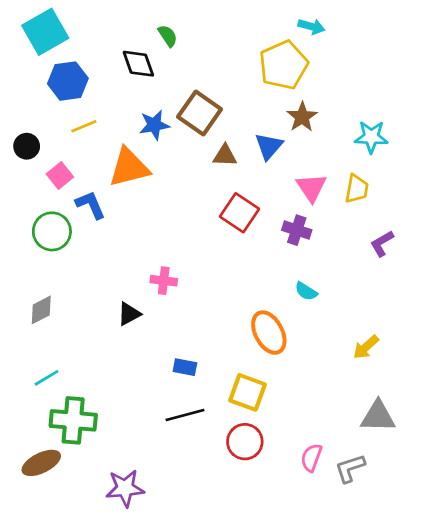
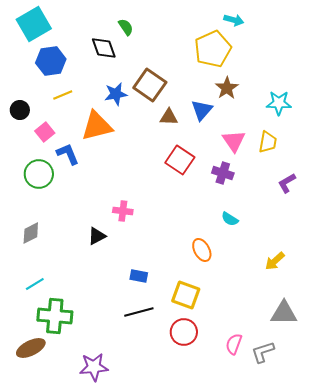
orange ellipse: (269, 333) -> (202, 250), size x0.7

